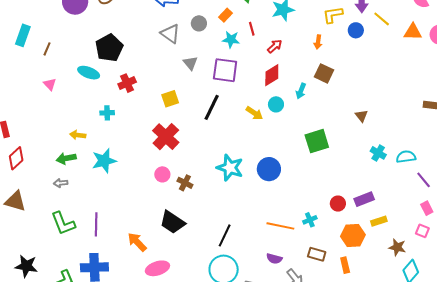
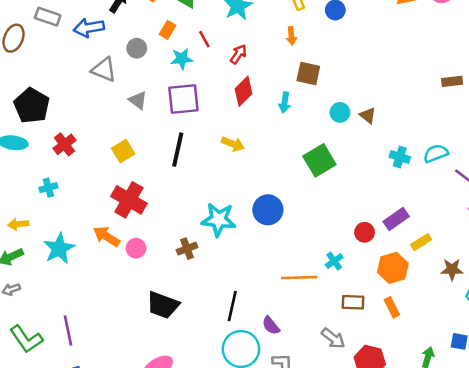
cyan circle: (276, 104) -> (340, 112), moved
brown cross: (185, 183) -> (187, 249), moved, turned -35
orange arrow: (137, 242) -> (107, 236), moved
purple semicircle: (274, 259) -> (271, 326), moved, turned 49

